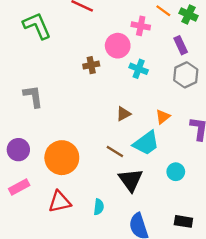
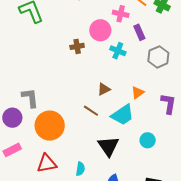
purple rectangle: (181, 45) -> (139, 32), moved
gray L-shape: (33, 96) -> (30, 98), moved
brown line: (115, 151) -> (91, 111), moved

